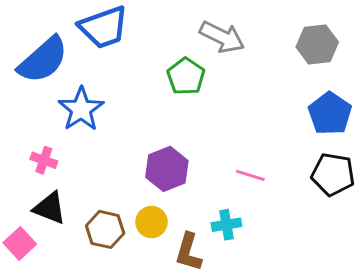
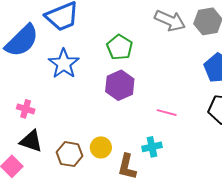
gray arrow: (222, 37) -> (170, 21), moved
blue star: (81, 109) -> (64, 64), moved
purple hexagon: (167, 169) -> (120, 85), moved

